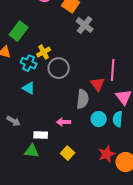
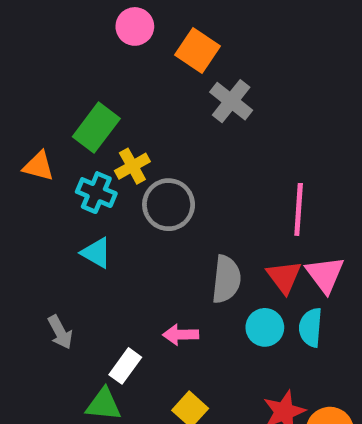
green rectangle: (19, 31) -> (96, 128), moved
red triangle: (98, 84) -> (284, 277), moved
gray arrow: (14, 121) -> (60, 332), turned 32
white rectangle: (41, 135) -> (125, 366), turned -56

